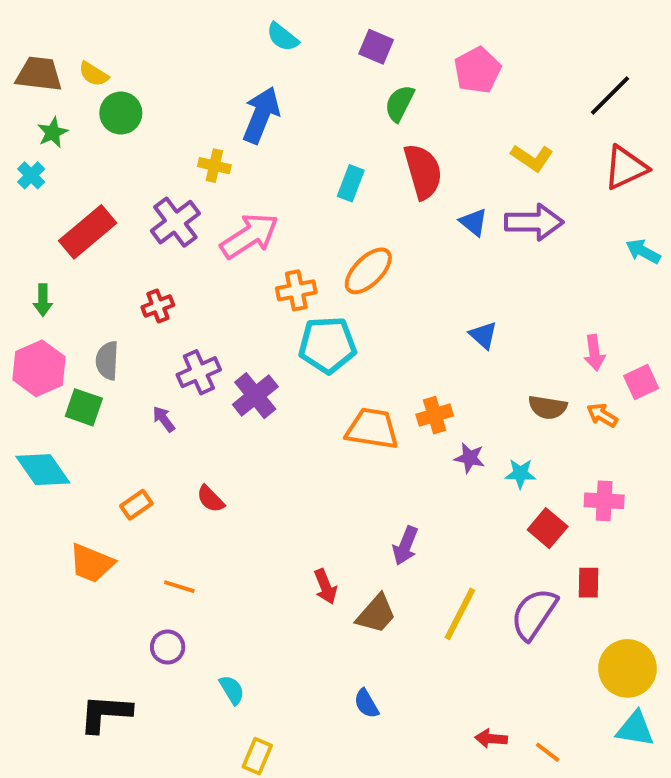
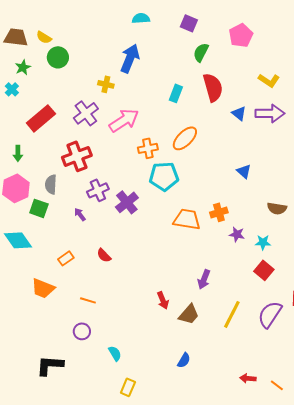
cyan semicircle: (283, 37) -> (141, 18), turned 138
red cross: (158, 306) -> (77, 156), size x1.8
red square: (548, 528) -> (264, 270), moved
blue semicircle: (366, 704) -> (184, 360), turned -119

